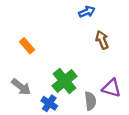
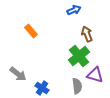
orange rectangle: (27, 46) -> (31, 31), moved
green cross: (64, 81) -> (79, 56), moved

